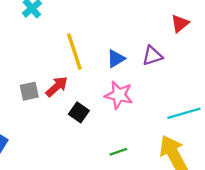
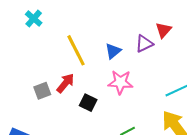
red triangle: (180, 23) -> (163, 30), moved

